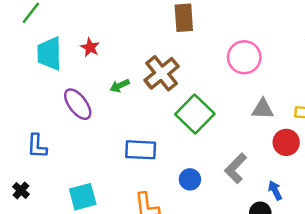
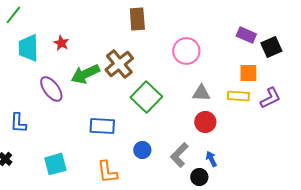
green arrow: (120, 86) -> (85, 74), size x1.8
red circle: (286, 142) -> (205, 122), moved
gray L-shape: (236, 168) -> (179, 155), moved

